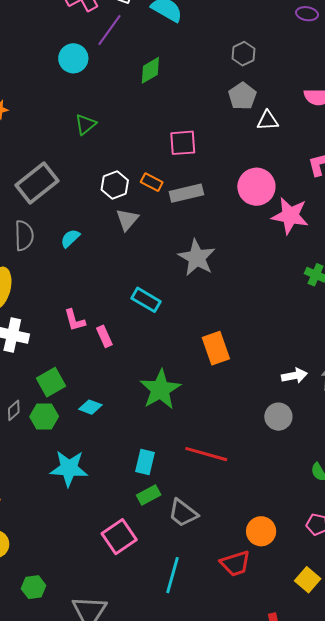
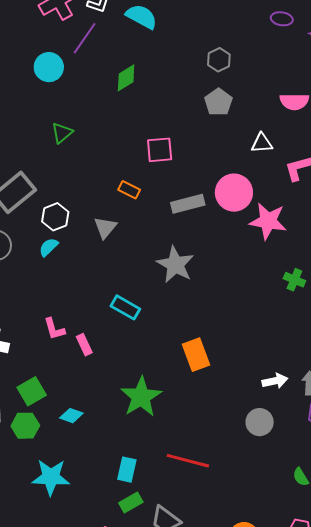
white triangle: (268, 121) -> (262, 143), moved
white hexagon: (115, 185) -> (55, 217), moved
gray rectangle: (186, 193) -> (188, 204), moved

